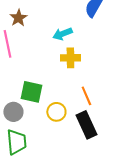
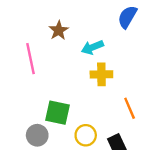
brown star: (18, 18) -> (59, 30), moved
orange line: (86, 96) -> (130, 108), moved

